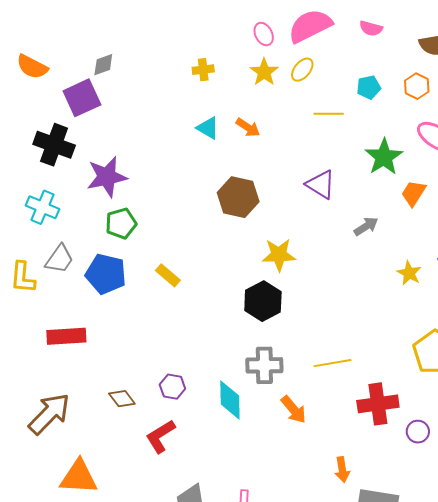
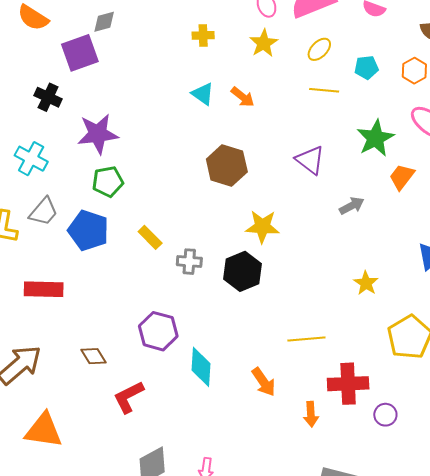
yellow ellipse: (302, 70) -> (319, 49), moved
black cross: (54, 145) -> (48, 97), size x0.7
yellow star: (409, 273) -> (366, 283), moved
gray cross: (264, 365) -> (189, 262), moved, size x0.7
purple hexagon: (172, 387) -> (158, 331), moved, size x1.5
orange arrow: (342, 470) -> (311, 414), moved

